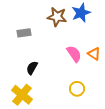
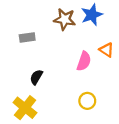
pink semicircle: (74, 54) -> (84, 61), turned 54
orange triangle: (94, 54) -> (107, 50), moved

